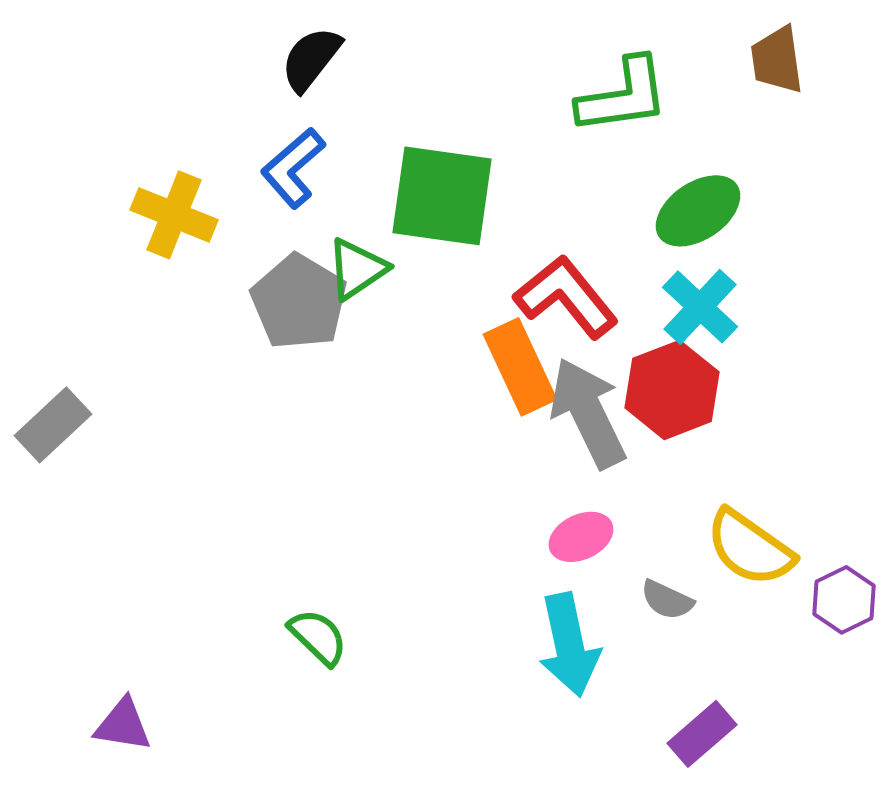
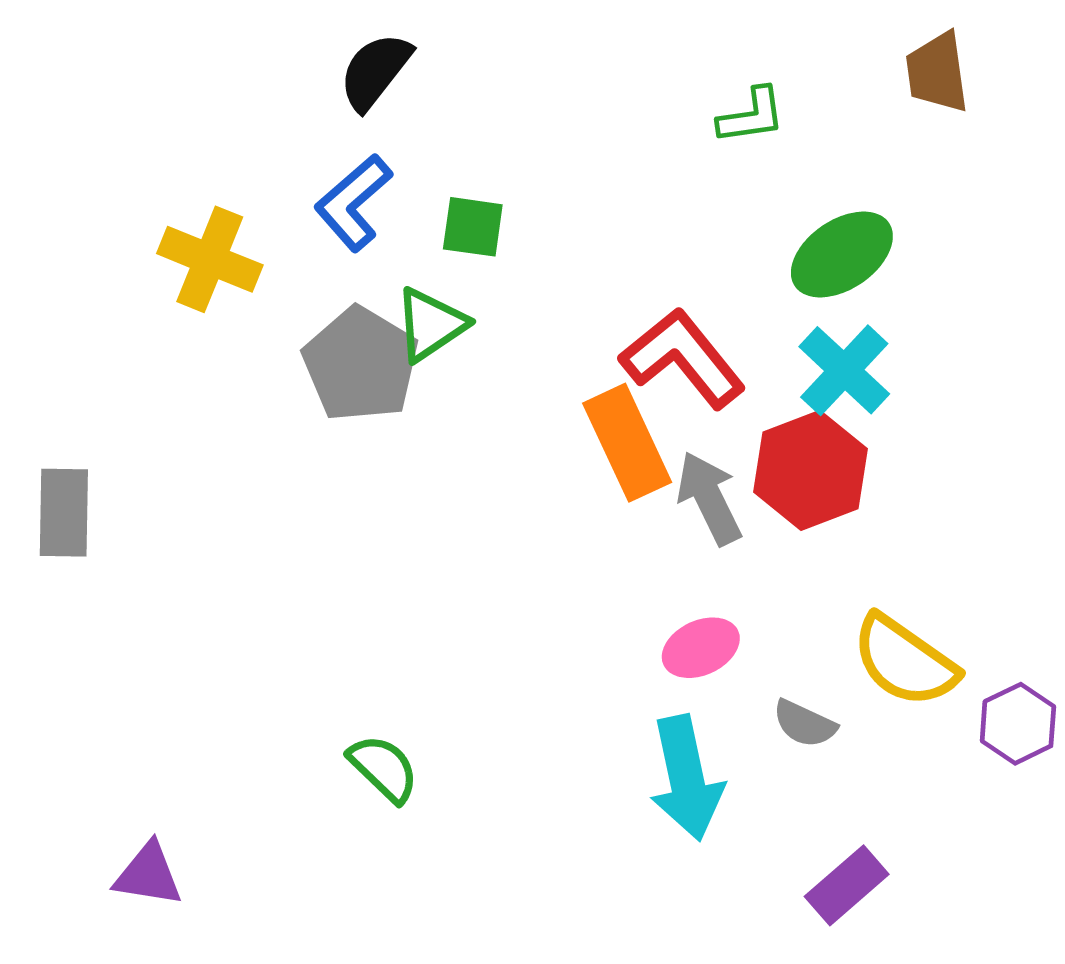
green L-shape: (623, 96) -> (751, 116), size x0.6
green square: (442, 196) -> (473, 227), moved, size x0.5
gray arrow: (588, 413) -> (709, 498), size x0.7
gray rectangle: (53, 425) -> (64, 513), turned -46

